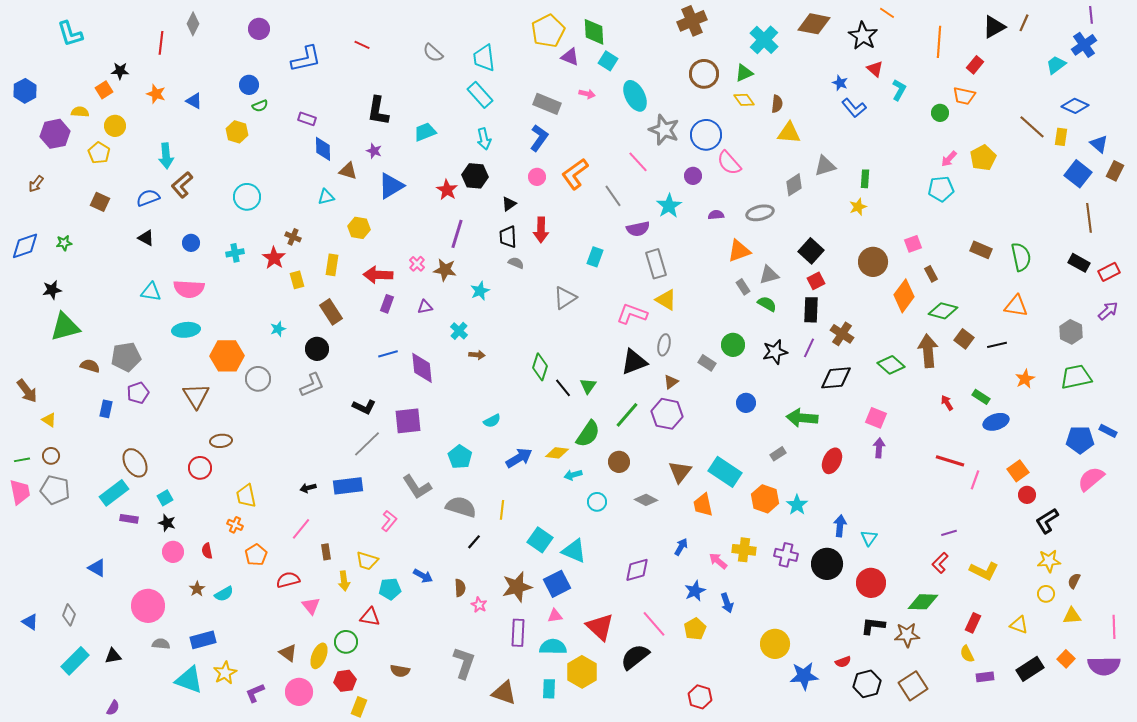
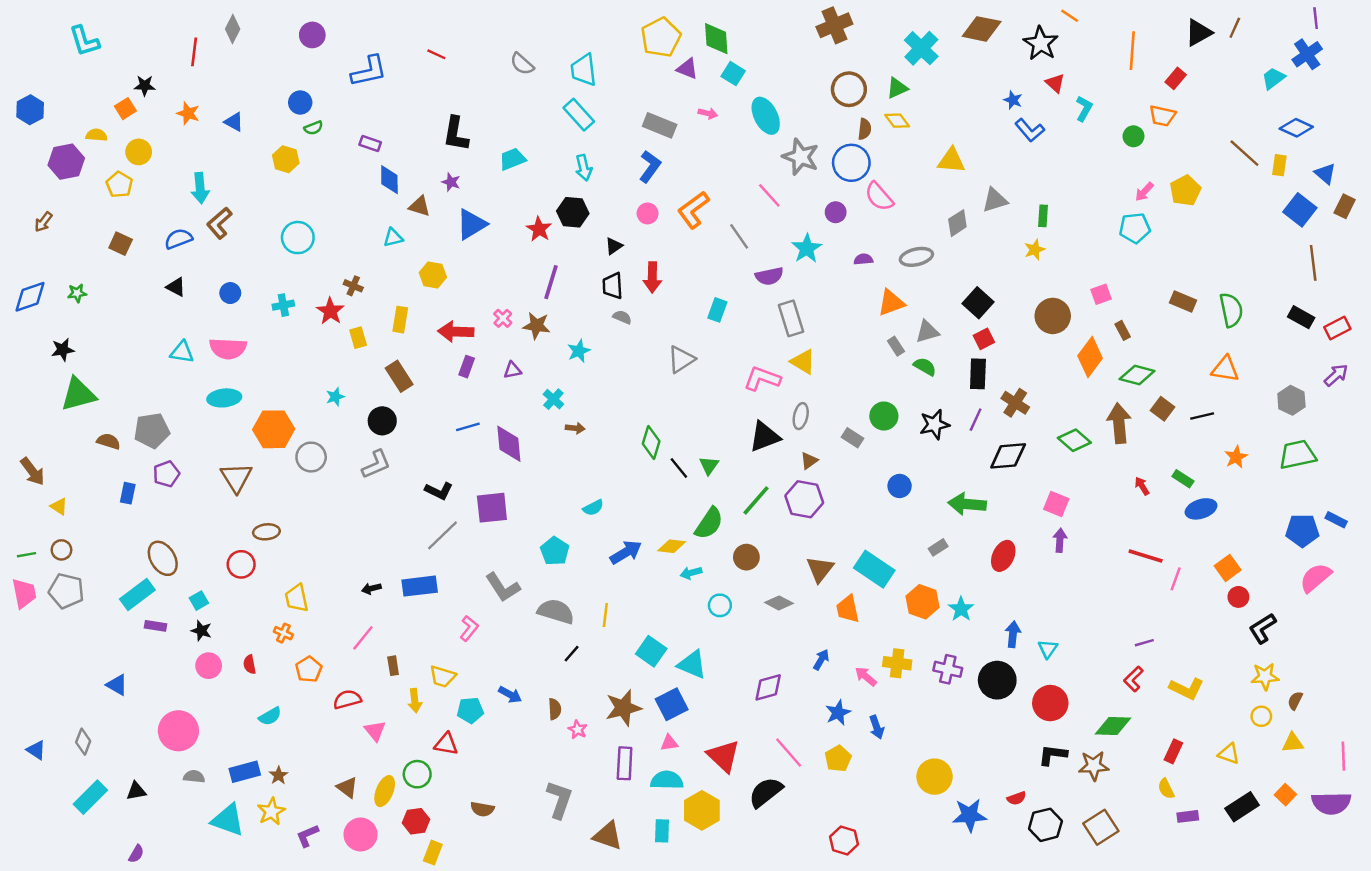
brown semicircle: (777, 104) -> (865, 129), moved
brown star: (197, 589) -> (279, 775), moved

